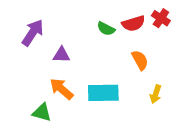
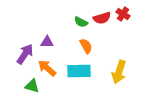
purple arrow: (33, 33) -> (25, 54), moved
orange semicircle: (140, 60) -> (86, 46), moved
yellow arrow: (156, 94) -> (119, 72), size x1.6

